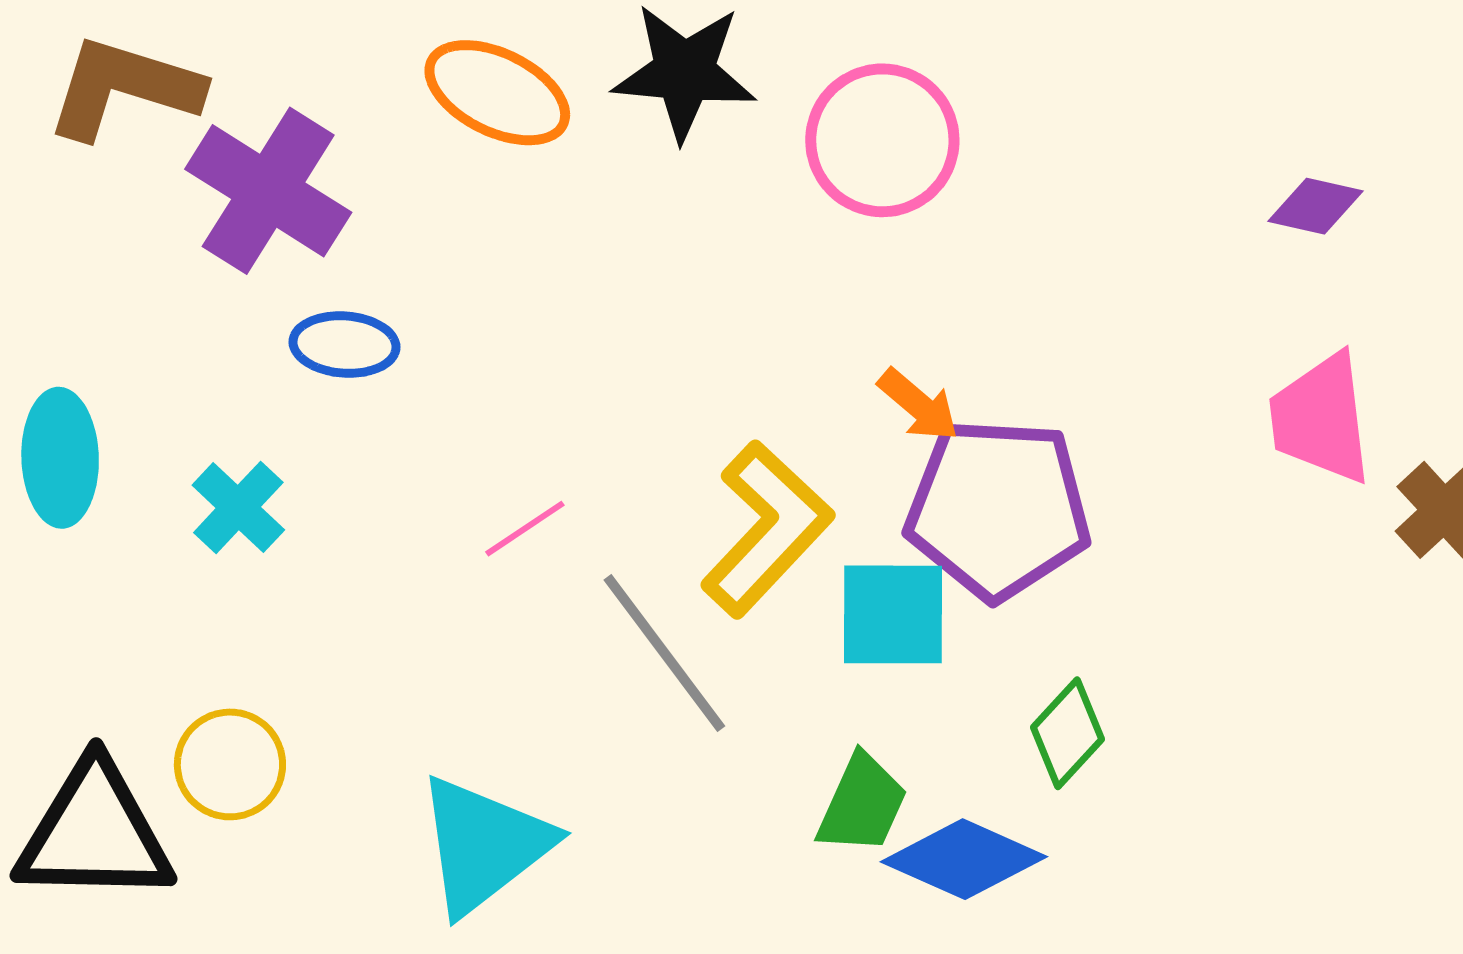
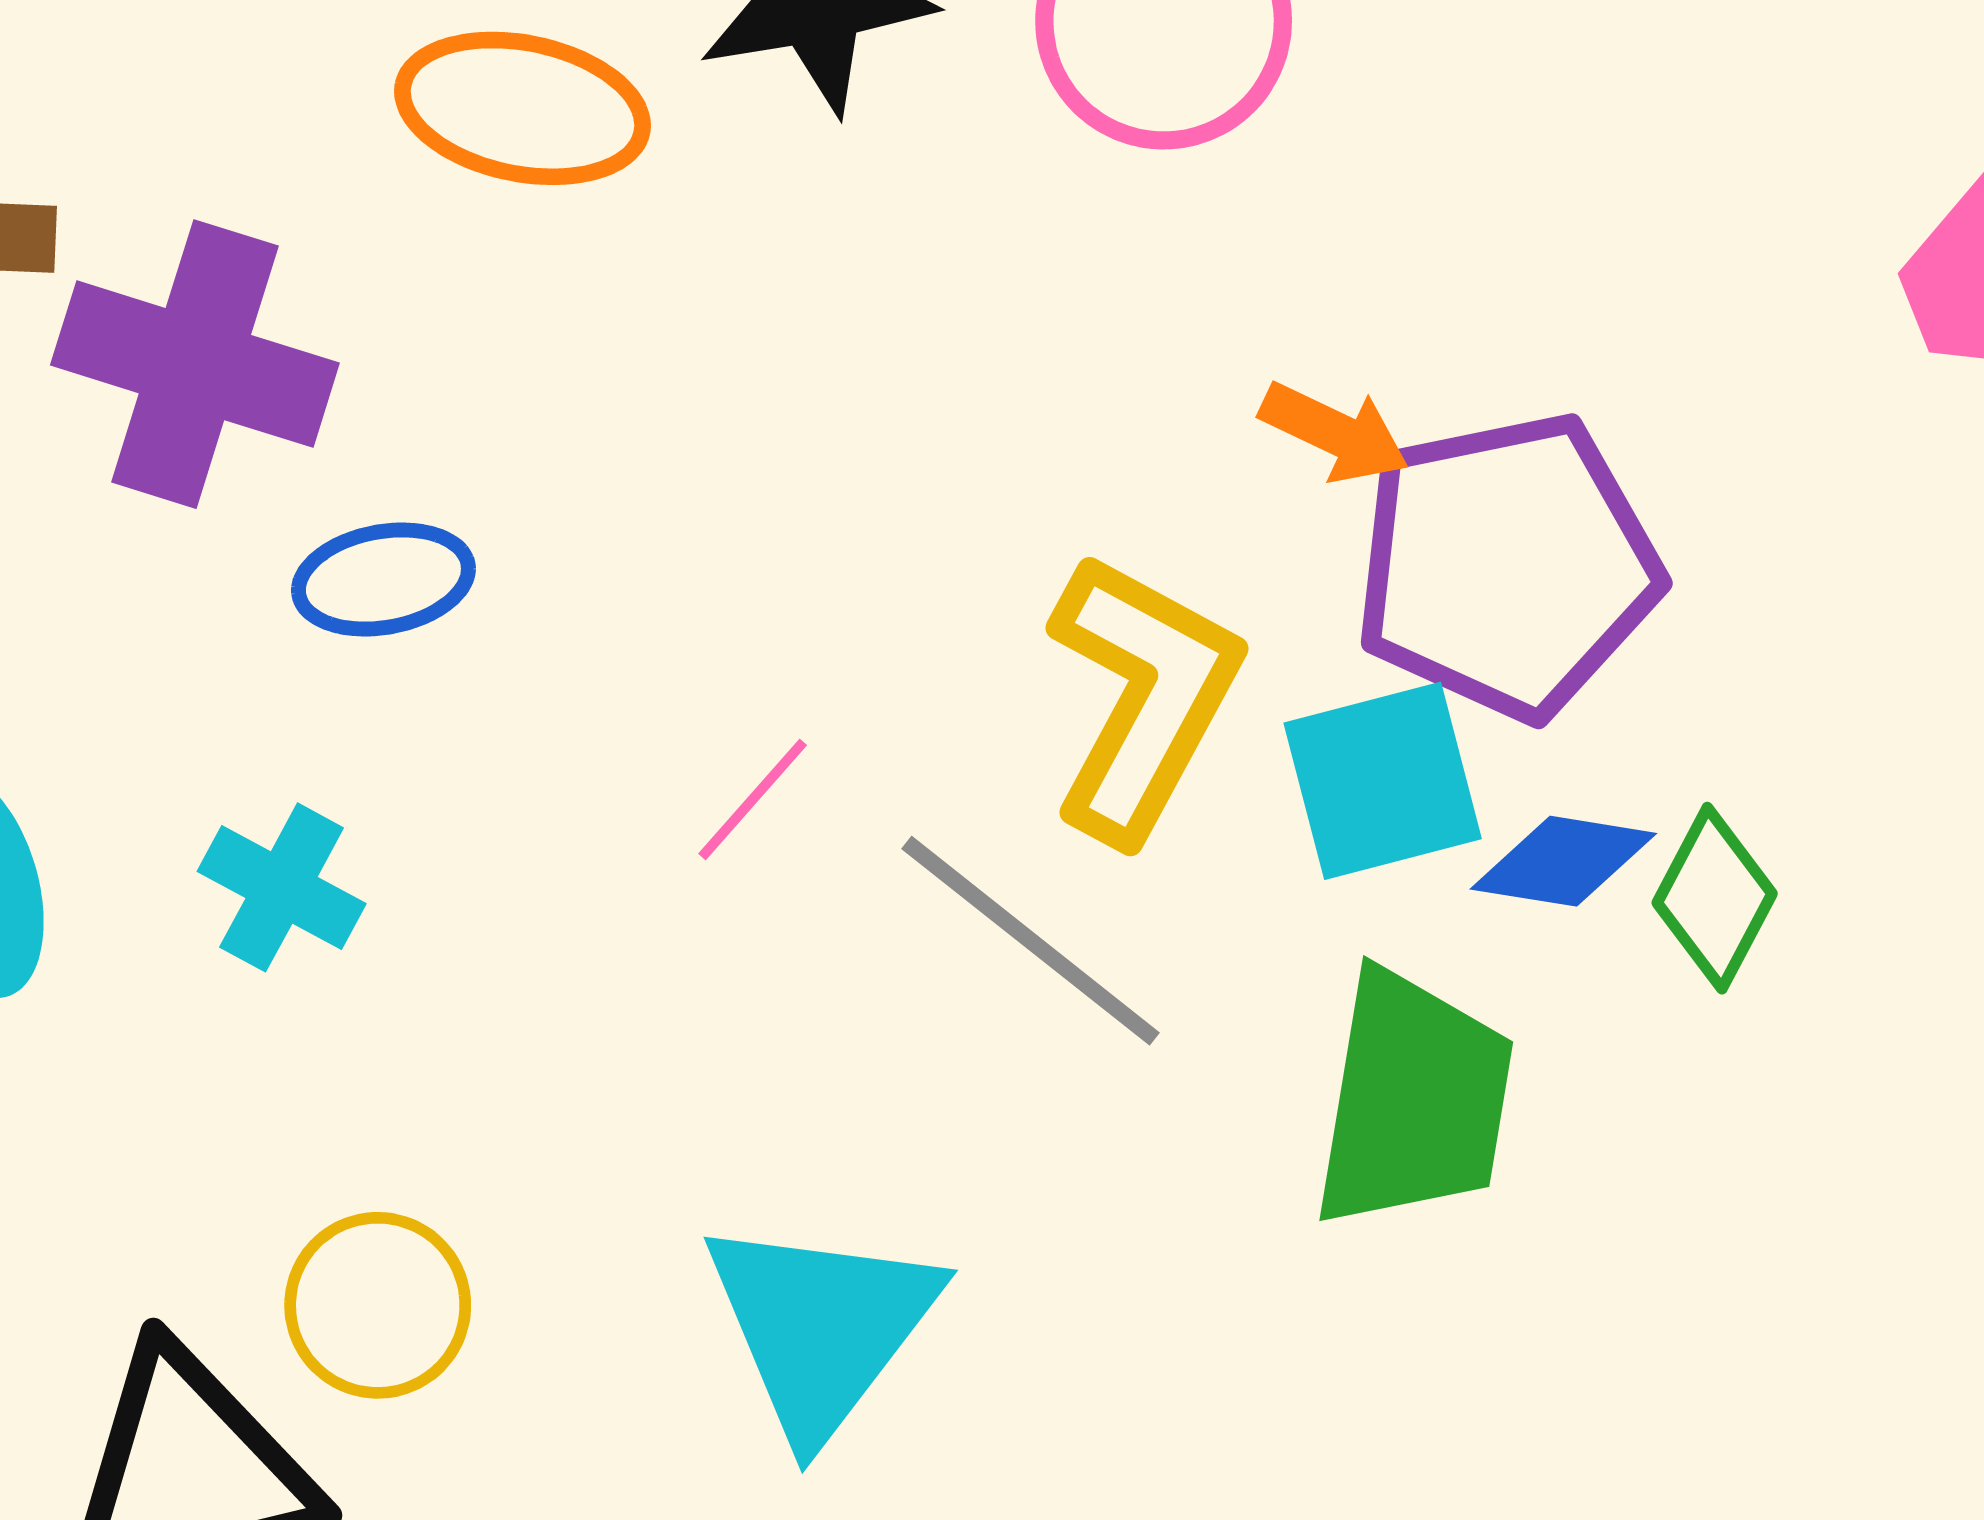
green trapezoid: (862, 804) -> (1413, 1100), size x1.5
blue diamond: (964, 859) -> (1563, 861), moved, size x0.7

